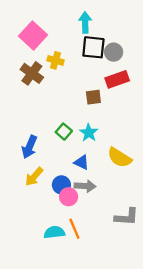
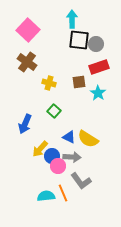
yellow cross: (55, 60) -> (49, 83), moved
cyan star: (89, 133) -> (98, 93), moved
yellow semicircle: (120, 158) -> (88, 139), moved
yellow arrow: (34, 177) -> (40, 149), moved
gray L-shape: (127, 217) -> (81, 181), moved, turned 50

